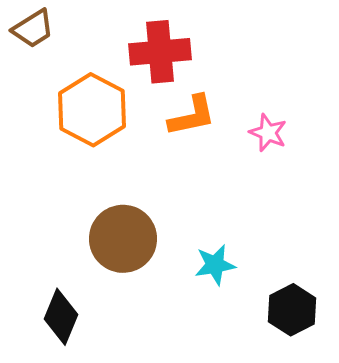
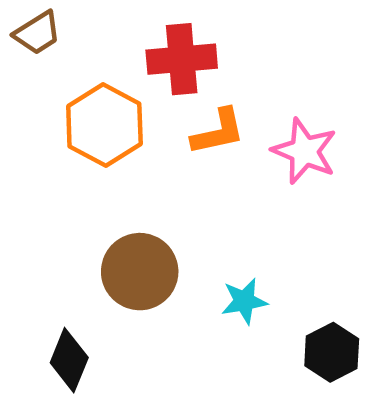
pink star: (268, 133) -> (304, 151), size x1.5

